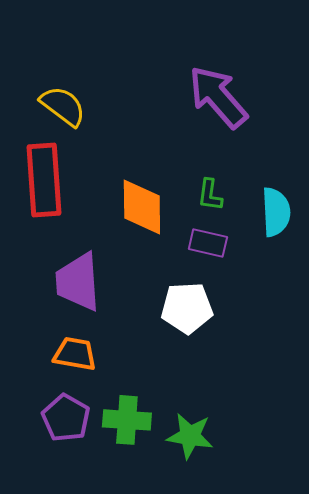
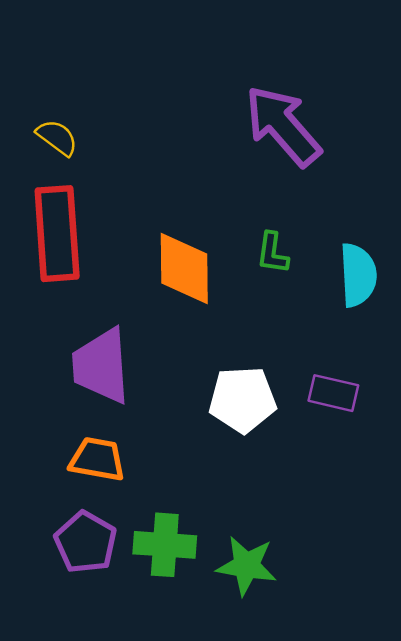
yellow semicircle: (63, 106) -> (57, 138), moved, size x0.7
purple rectangle: (208, 243) -> (333, 393), moved

